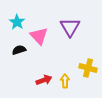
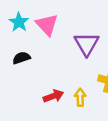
purple triangle: (70, 27) -> (87, 44), moved
pink triangle: (39, 36) -> (47, 25), moved

